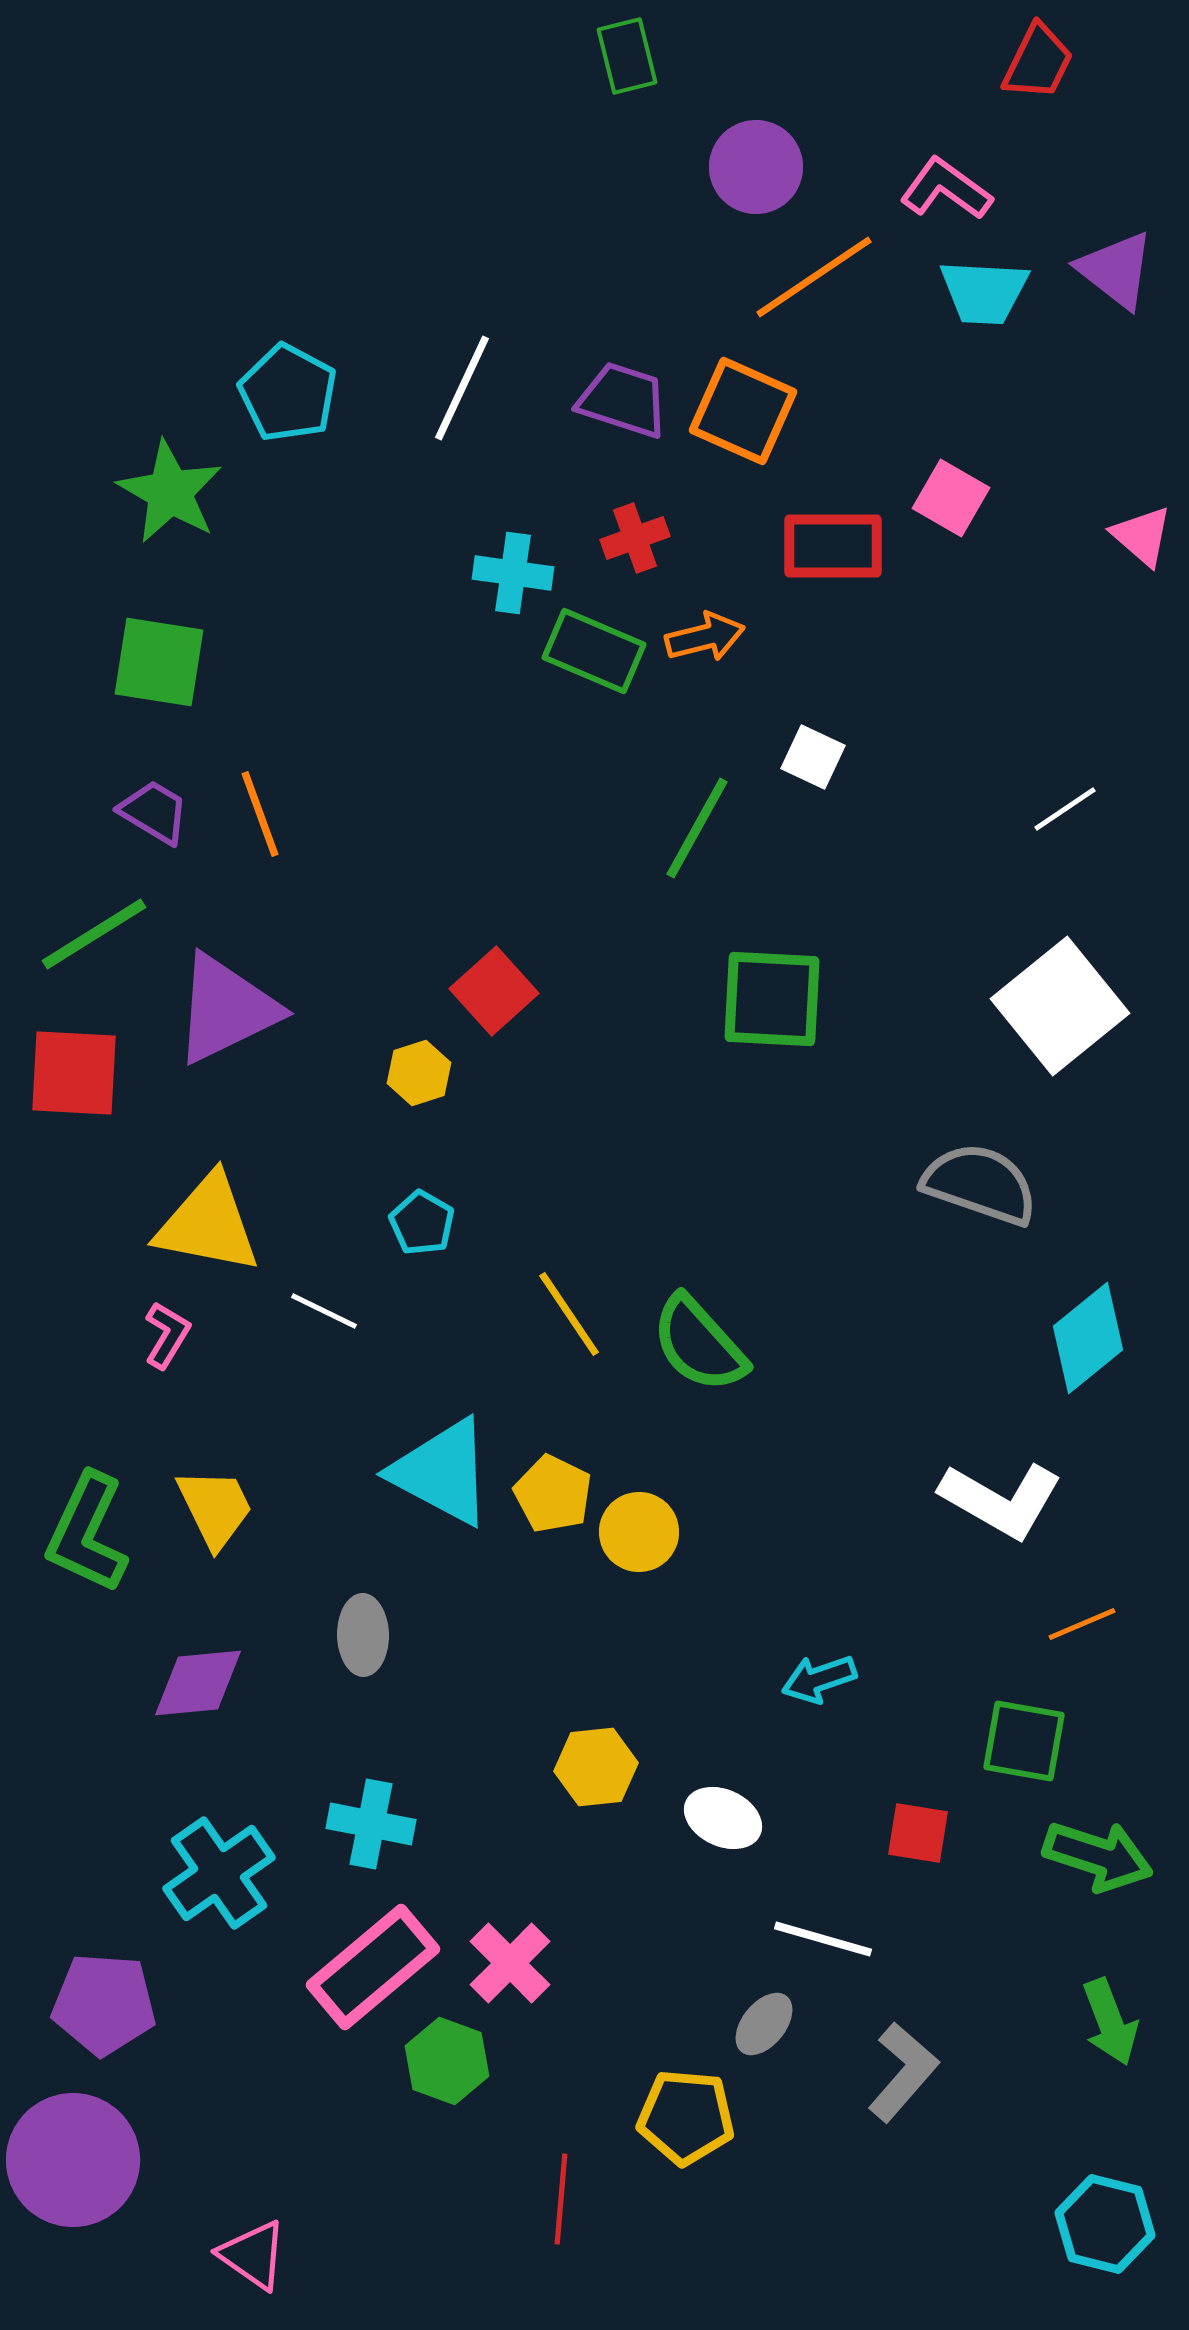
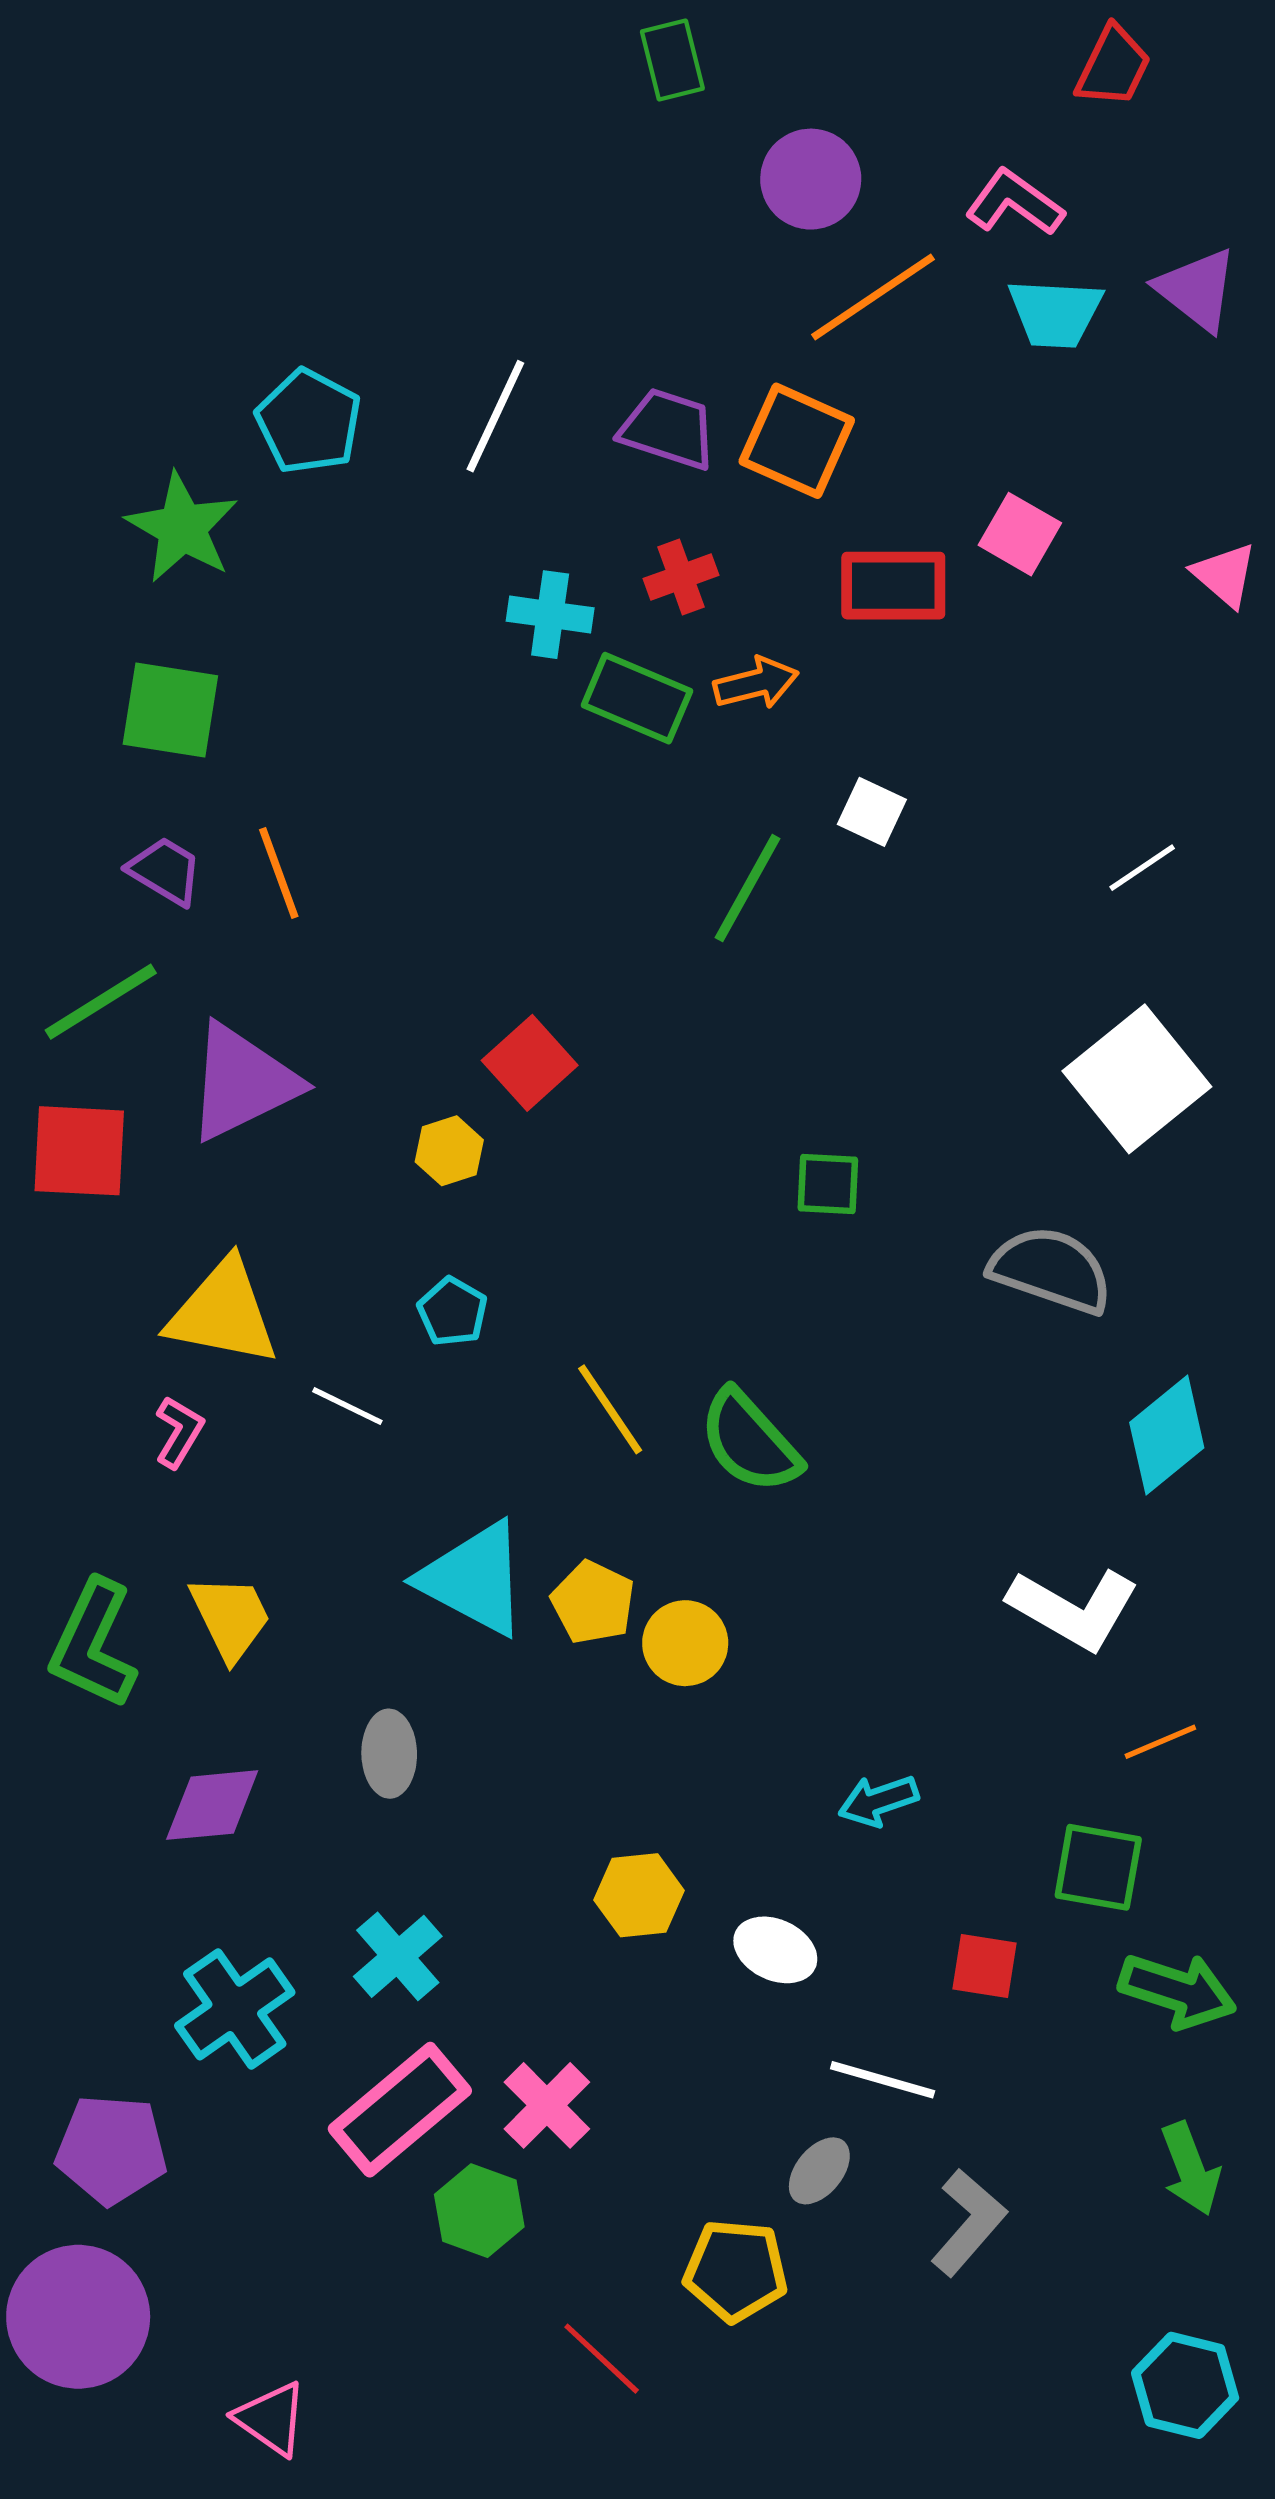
green square: (772, 999) -> (828, 1184), moved, size x0.6
cyan cross: (371, 1824) -> (398, 1956), turned 38
red line: (561, 2199) -> (602, 2359), turned -52

